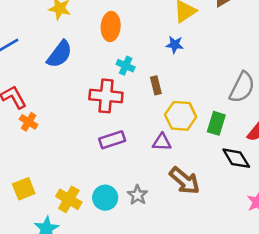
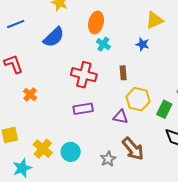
cyan cross: (126, 66) -> (103, 44), moved
orange cross: (29, 122) -> (30, 94), moved
gray star: (138, 195) -> (108, 159), moved

